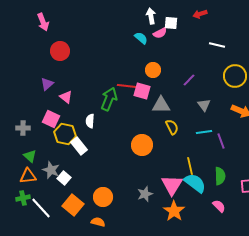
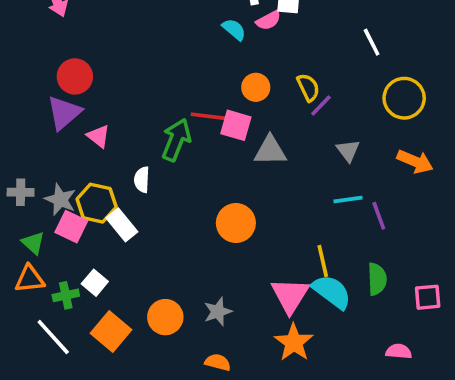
white line: (217, 45) -> (372, 42), turned 49
red circle: (60, 51) -> (75, 76), moved
purple triangle: (47, 84) -> (64, 113), size x1.5
pink square: (51, 119) -> (71, 227), moved
yellow semicircle: (172, 127) -> (308, 87), moved
gray star: (51, 170) -> (60, 199), moved
gray star: (145, 194) -> (218, 312), moved
green cross: (23, 198) -> (66, 295), moved
pink semicircle: (219, 206) -> (399, 351), moved, turned -40
orange semicircle: (98, 222) -> (218, 362), moved

